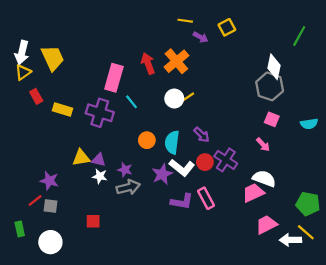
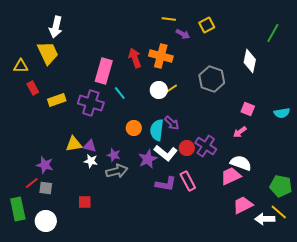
white arrow: (22, 52) -> (56, 27), moved
orange cross: (176, 61) -> (161, 56), turned -35
yellow triangle: (23, 72) -> (21, 66), turned 35
gray hexagon: (270, 86) -> (212, 79), moved
yellow rectangle: (62, 109) -> (57, 100), turned -36
purple arrow: (202, 135) -> (172, 123), moved
pink arrow: (263, 145) -> (240, 132), turned 96
green rectangle: (20, 229) -> (18, 209), size x1.6

